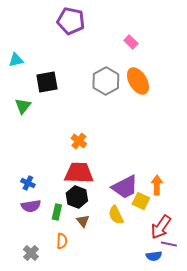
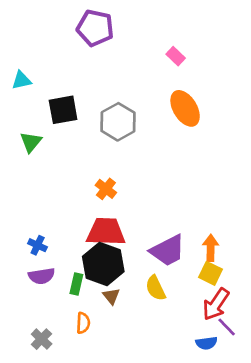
gray hexagon: (106, 81) -> (118, 122), moved
black hexagon: (77, 197) -> (103, 264), size x1.4
yellow square: (141, 201) -> (211, 273), moved
purple line: (169, 244) -> (227, 327), turned 35

